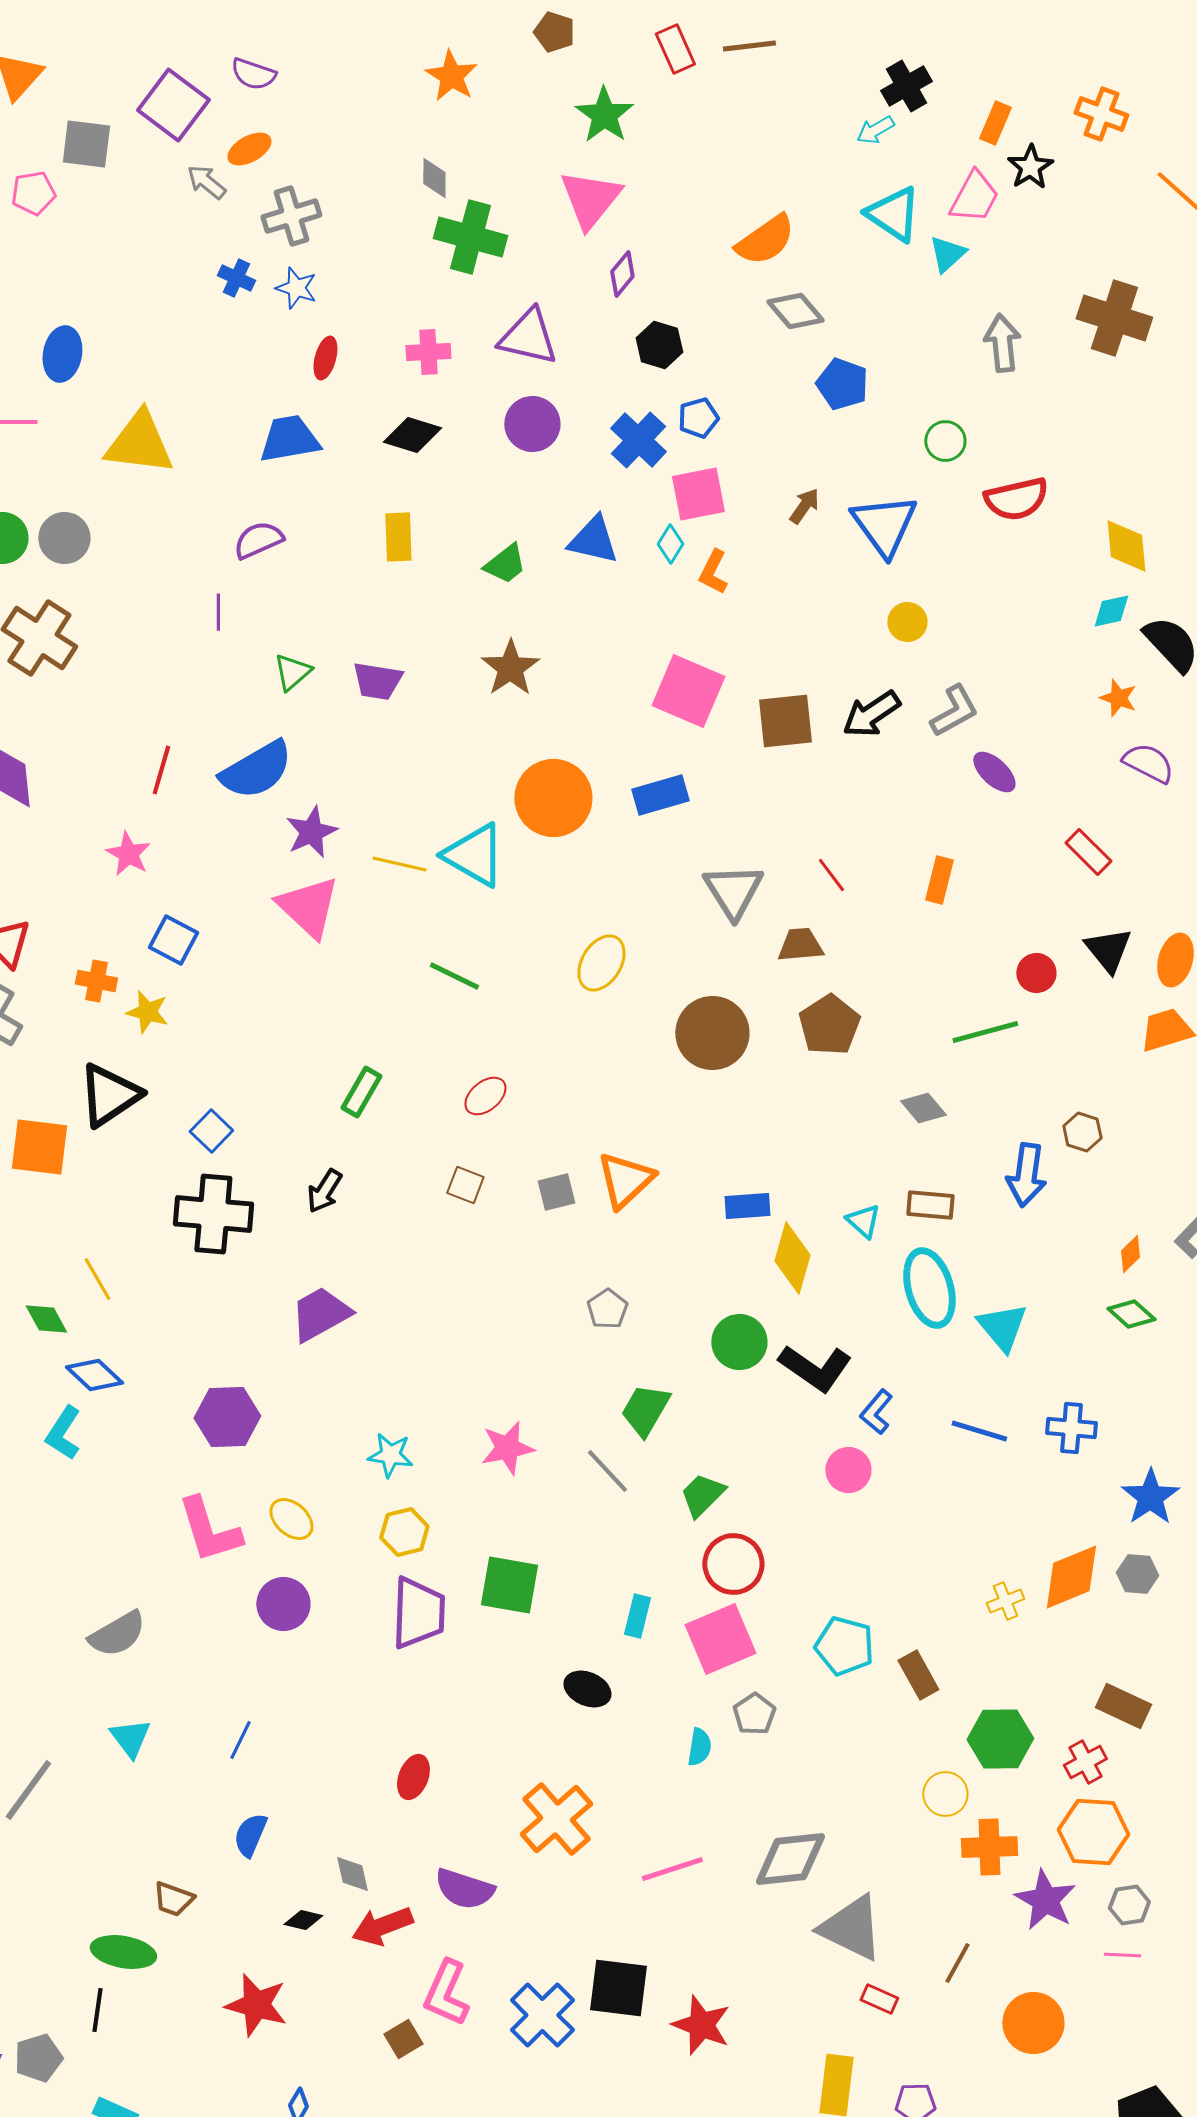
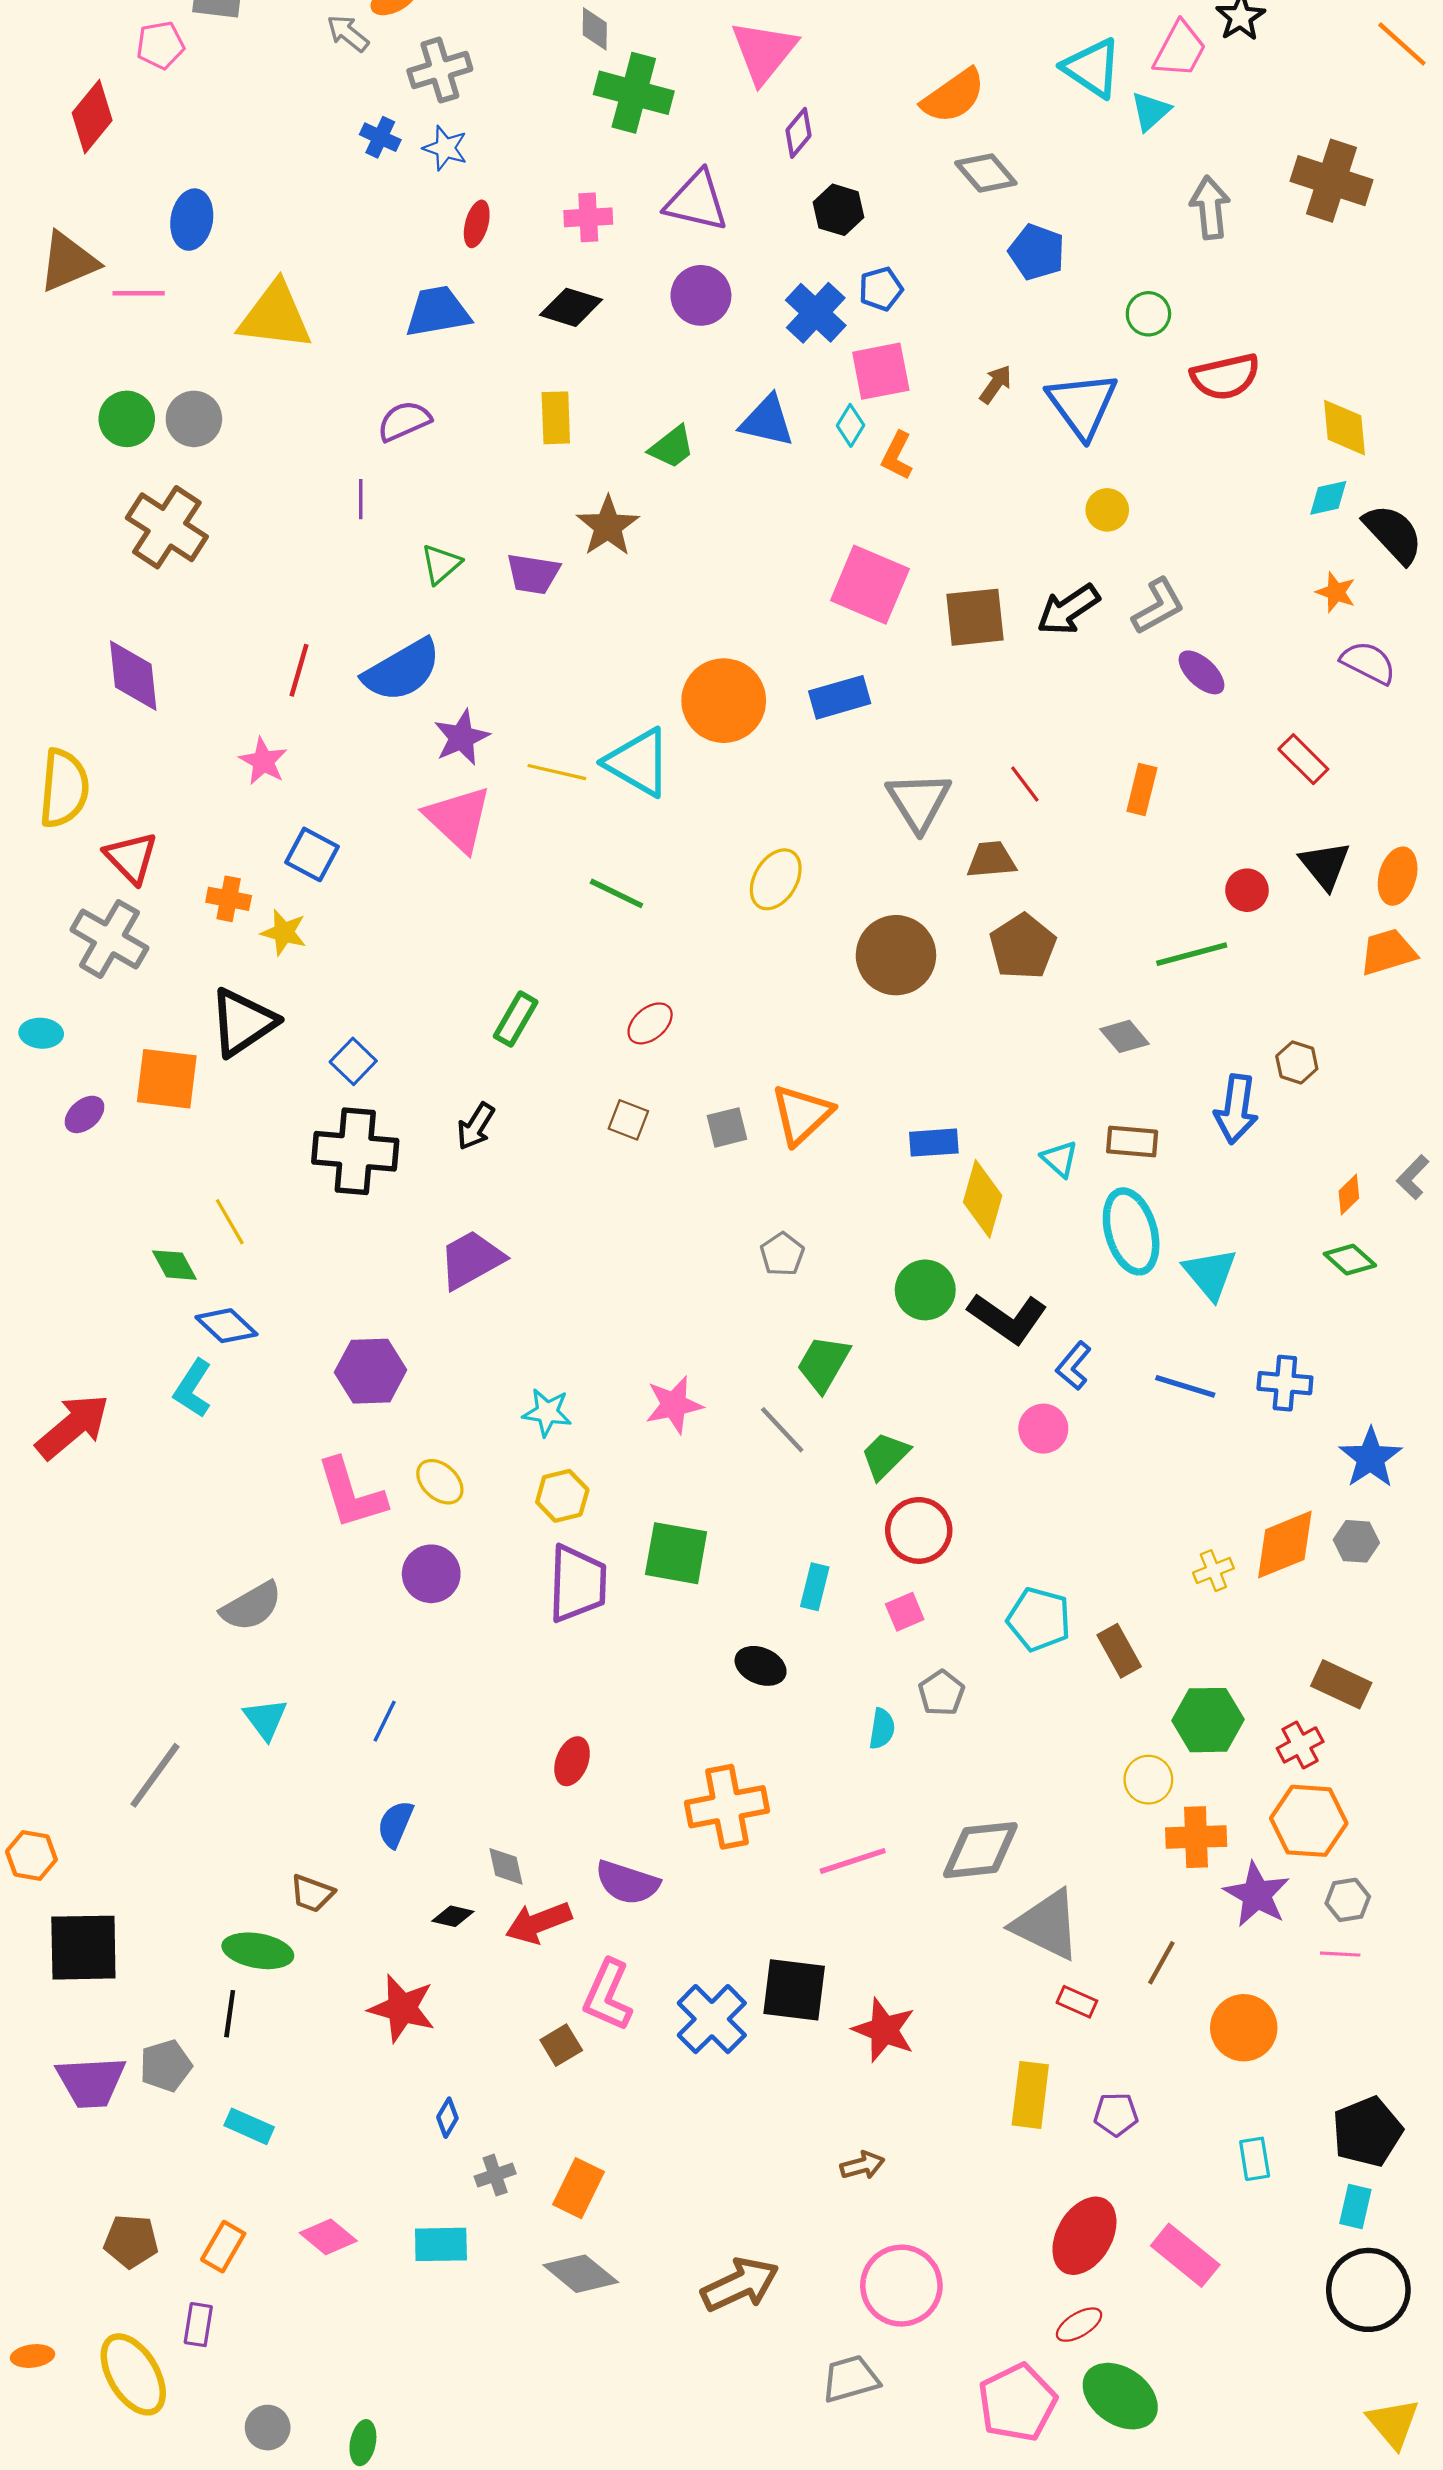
brown star: (510, 668) -> (608, 526), moved
pink square: (720, 1639) -> (905, 1612), size x0.5
orange cross: (556, 1819) -> (727, 1807), turned 30

